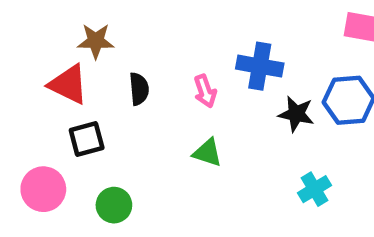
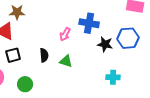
black semicircle: (139, 89) -> (44, 55), moved
pink arrow: (205, 91) -> (65, 34), turned 48
cyan cross: (314, 189) -> (113, 77), turned 32

